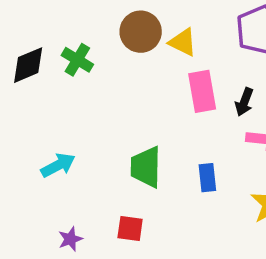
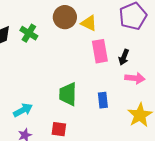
cyan arrow: (58, 165) -> (23, 110), moved

